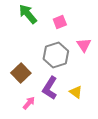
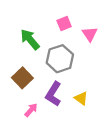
green arrow: (28, 14) -> (30, 39), moved
pink triangle: (84, 45) -> (90, 34), moved

